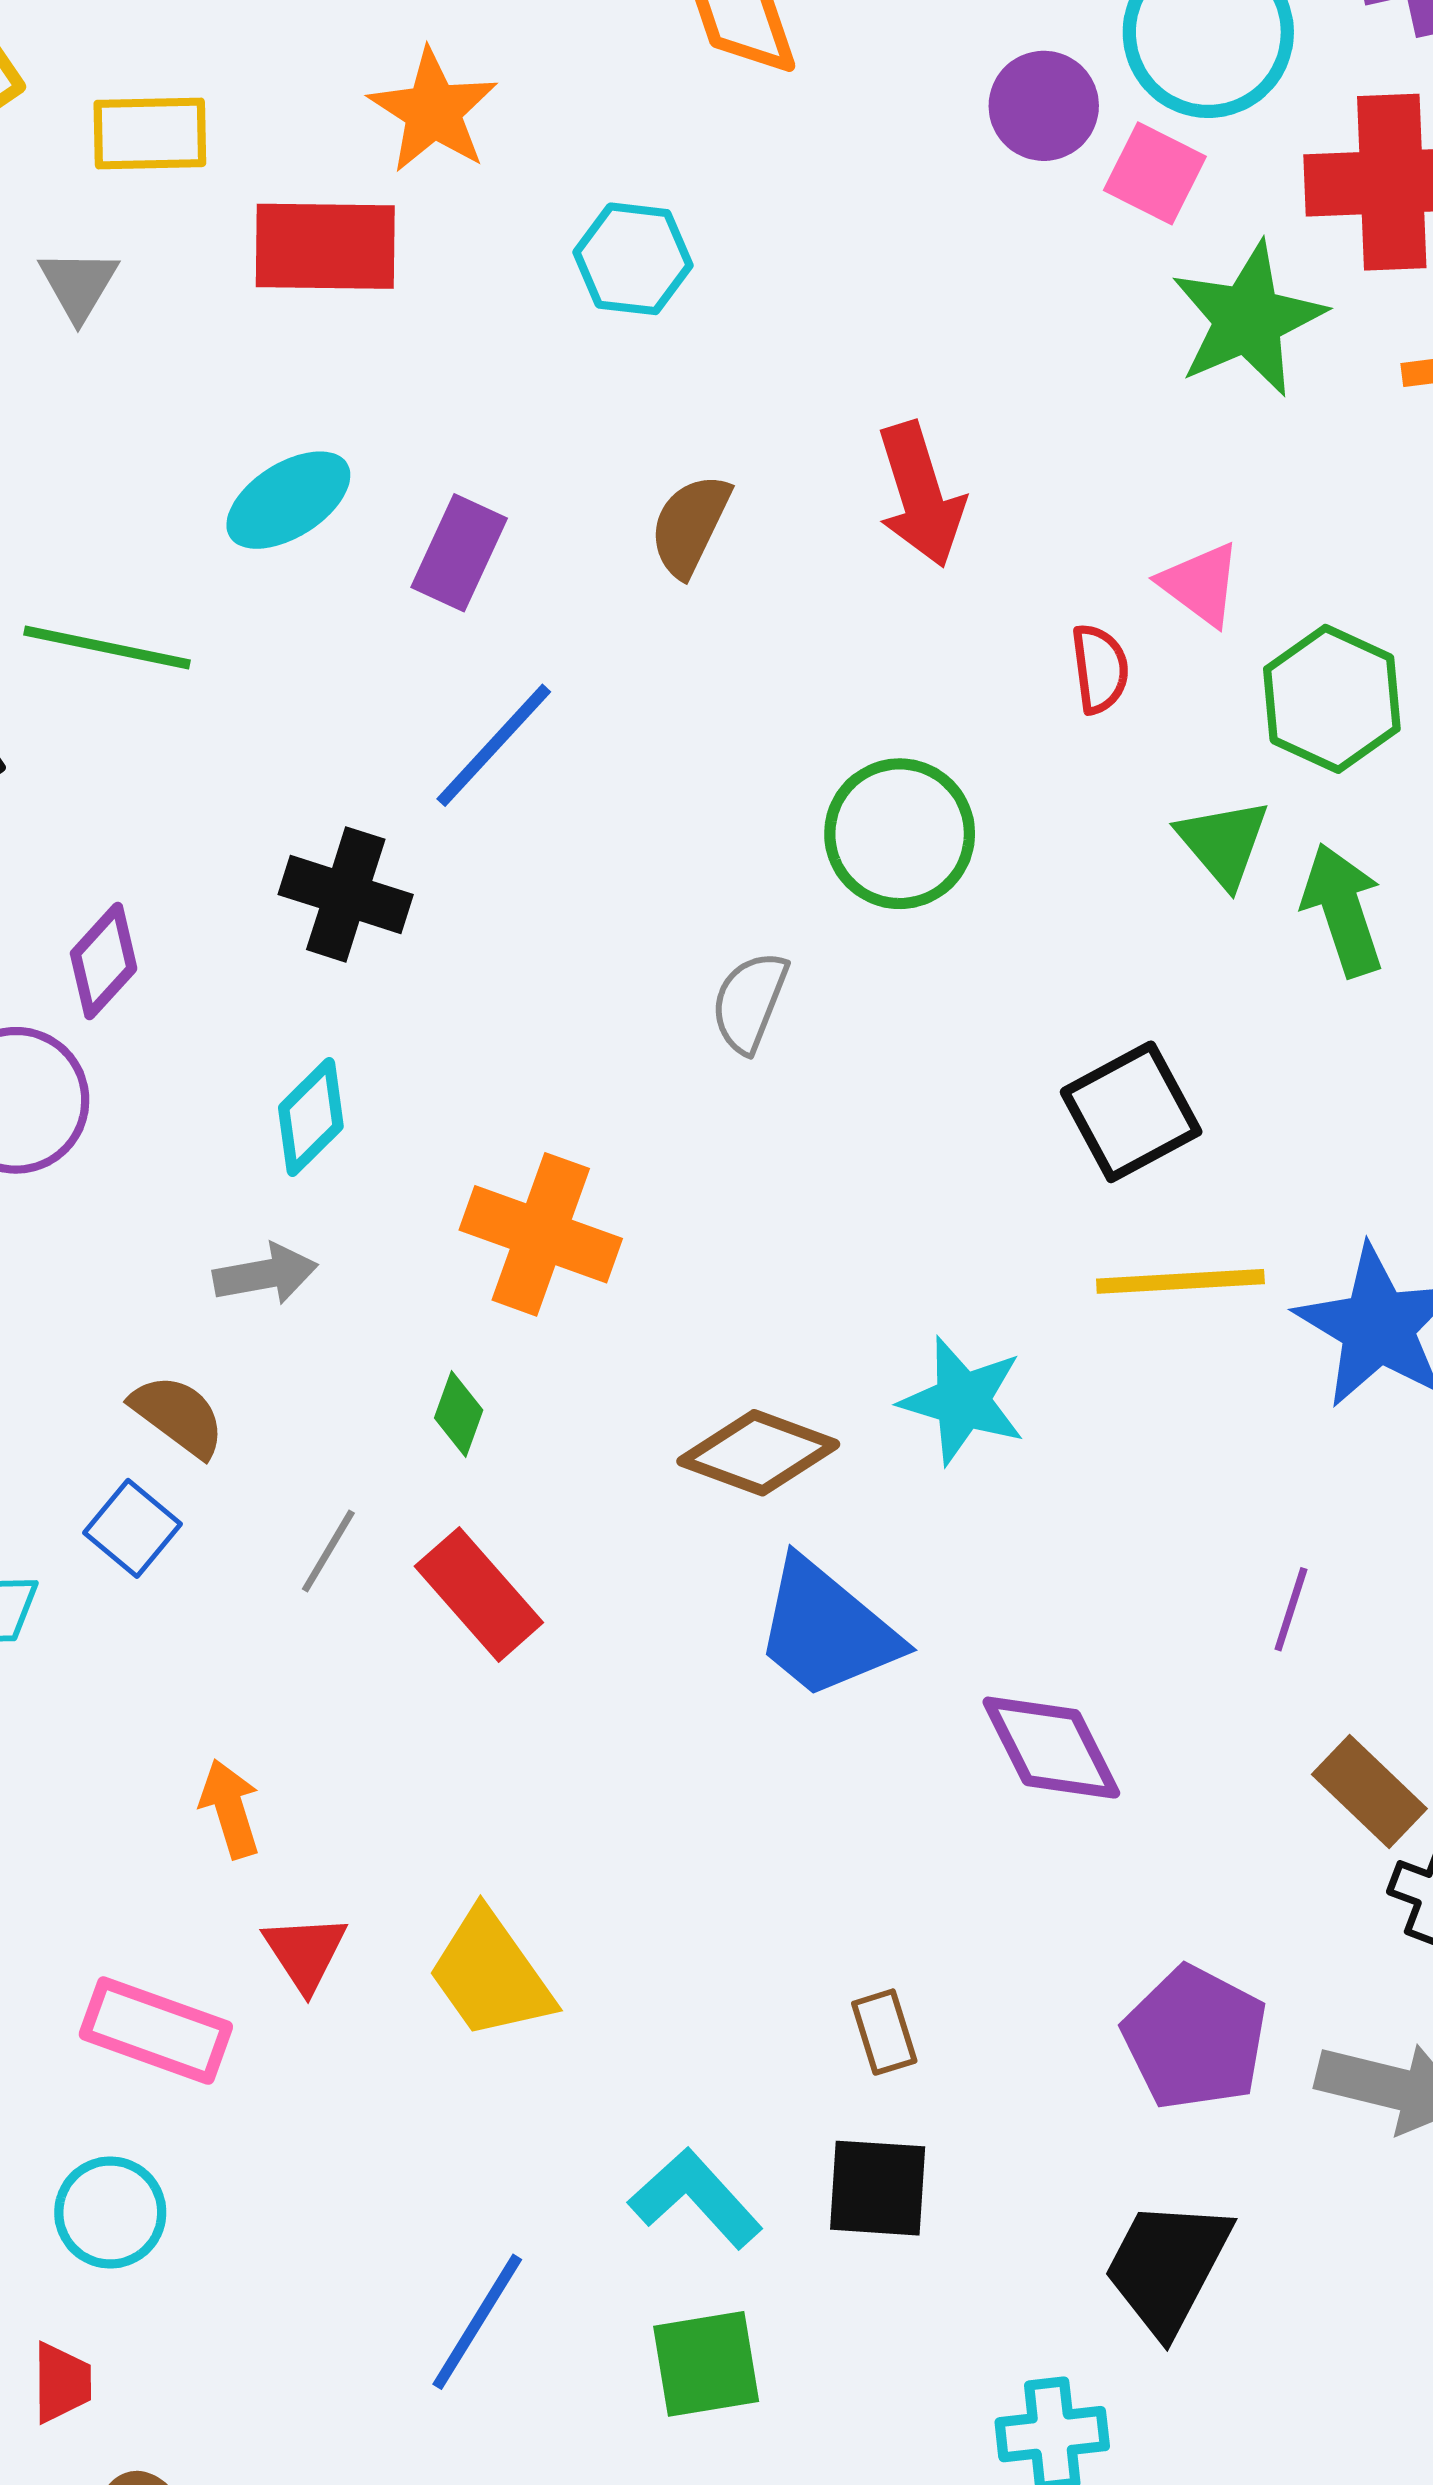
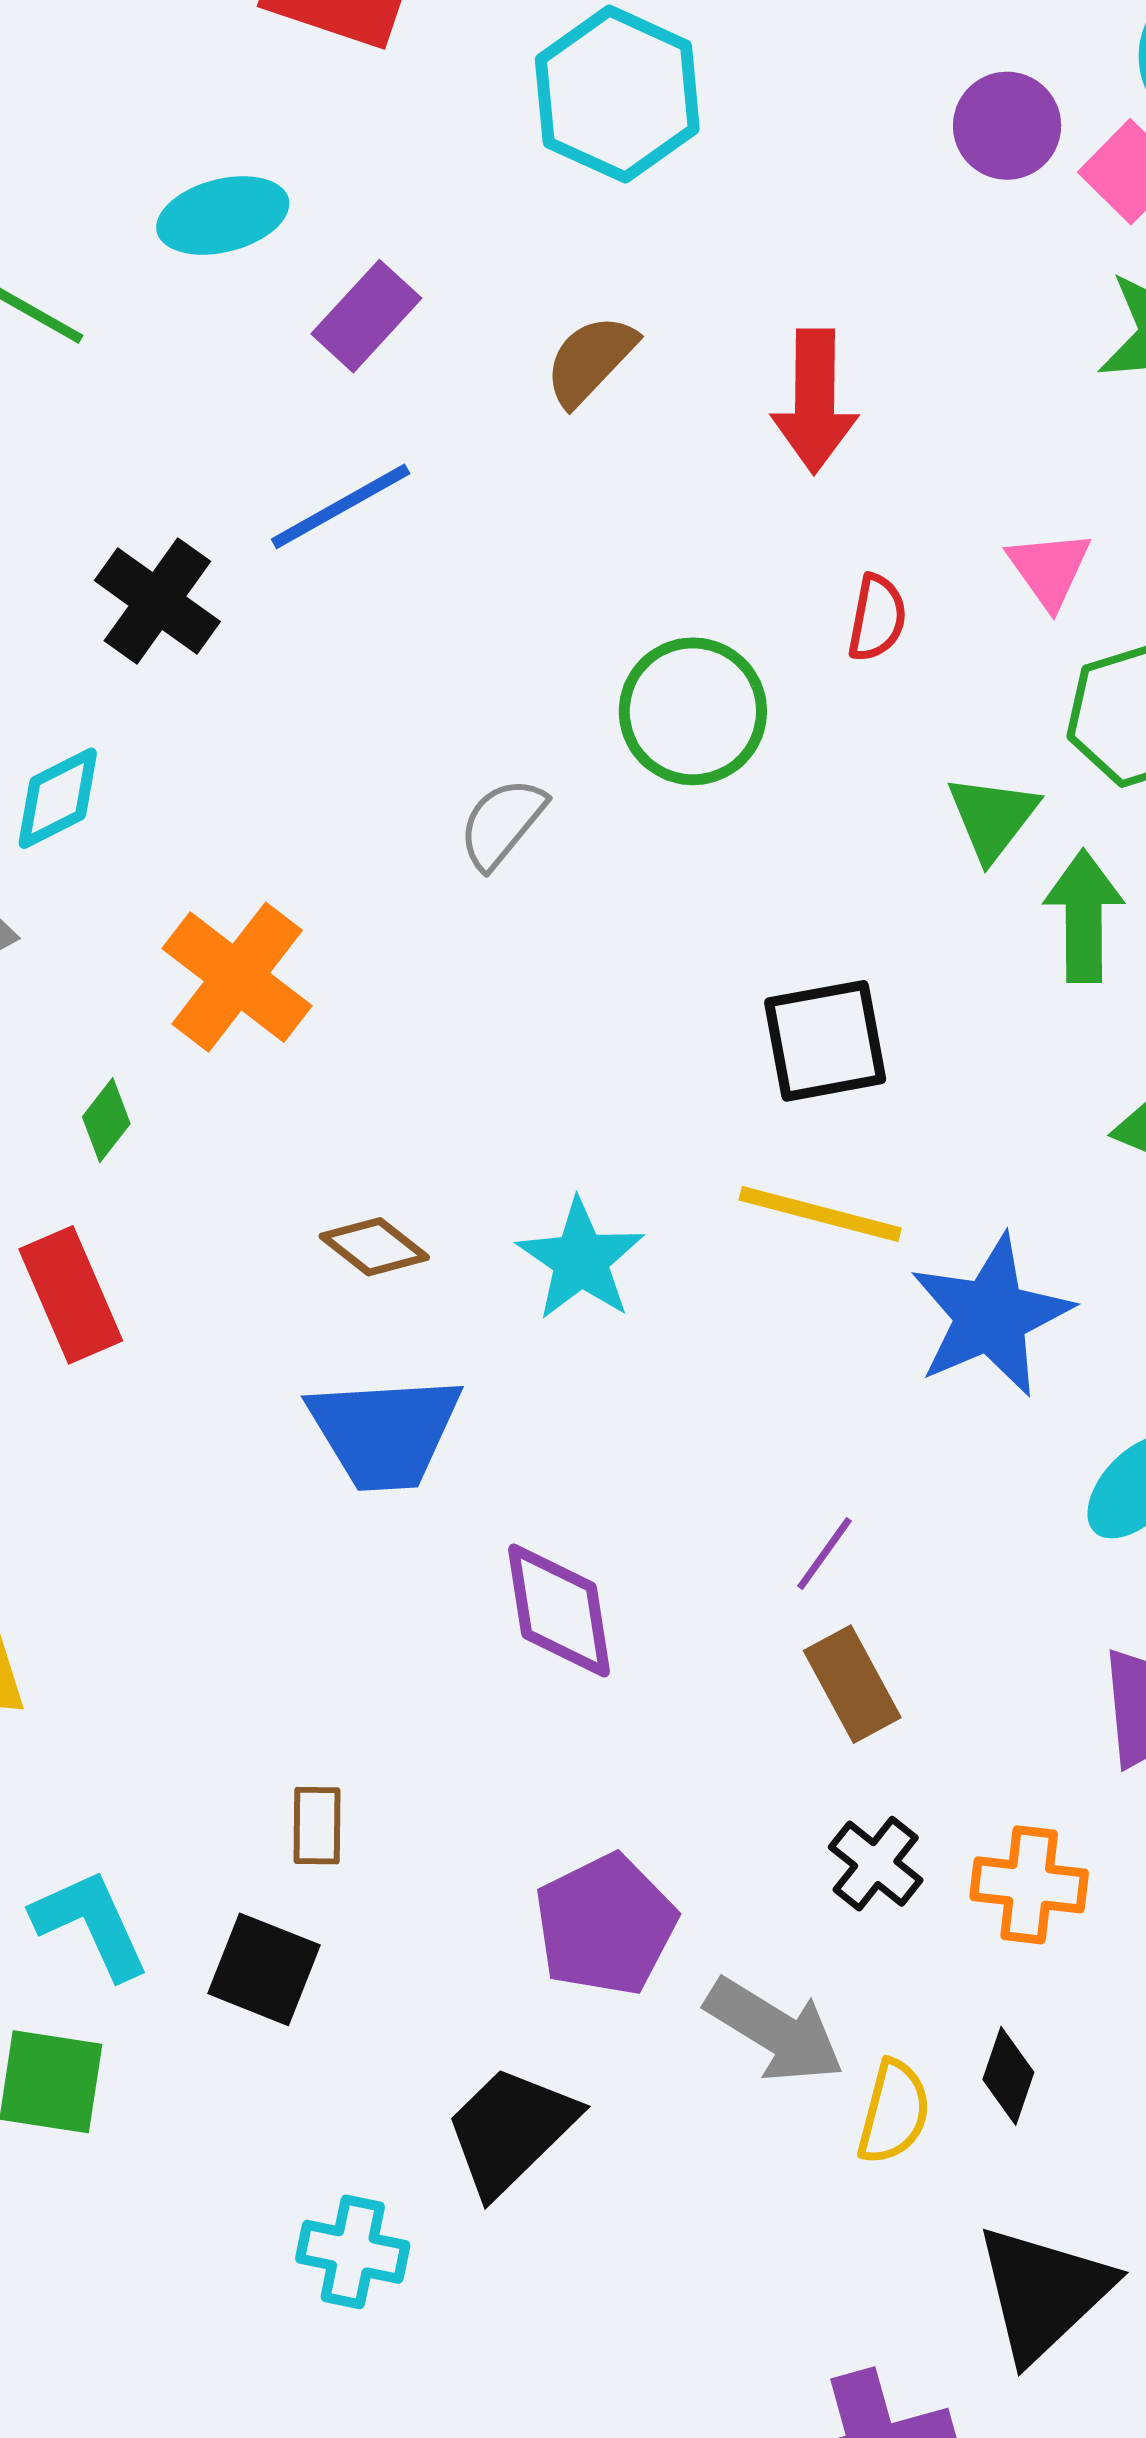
purple circle: (1044, 106) -> (1007, 126), moved
cyan hexagon: (633, 259) -> (617, 94), size x1.5
red semicircle: (1100, 669) -> (877, 618), moved
brown diamond: (758, 1453) -> (374, 1247), size x0.7
blue trapezoid: (826, 1629) -> (385, 1432), turned -61
brown rectangle: (1369, 1792) -> (852, 1684), moved

